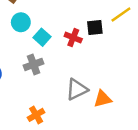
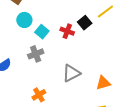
black square: (95, 28) -> (85, 23), turned -32
orange triangle: (103, 99) -> (103, 83), moved

